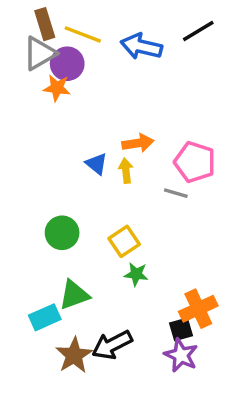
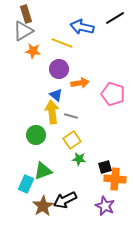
yellow line: (83, 34) -> (62, 43), moved
purple circle: (67, 64) -> (59, 69), moved
yellow arrow: (126, 171) -> (52, 112), moved, size x1.6
gray line: (176, 193) -> (71, 116), moved
orange cross: (198, 309) -> (115, 179), turned 30
cyan rectangle: (45, 317) -> (26, 184), turned -42
black square: (181, 329) -> (105, 167), moved

